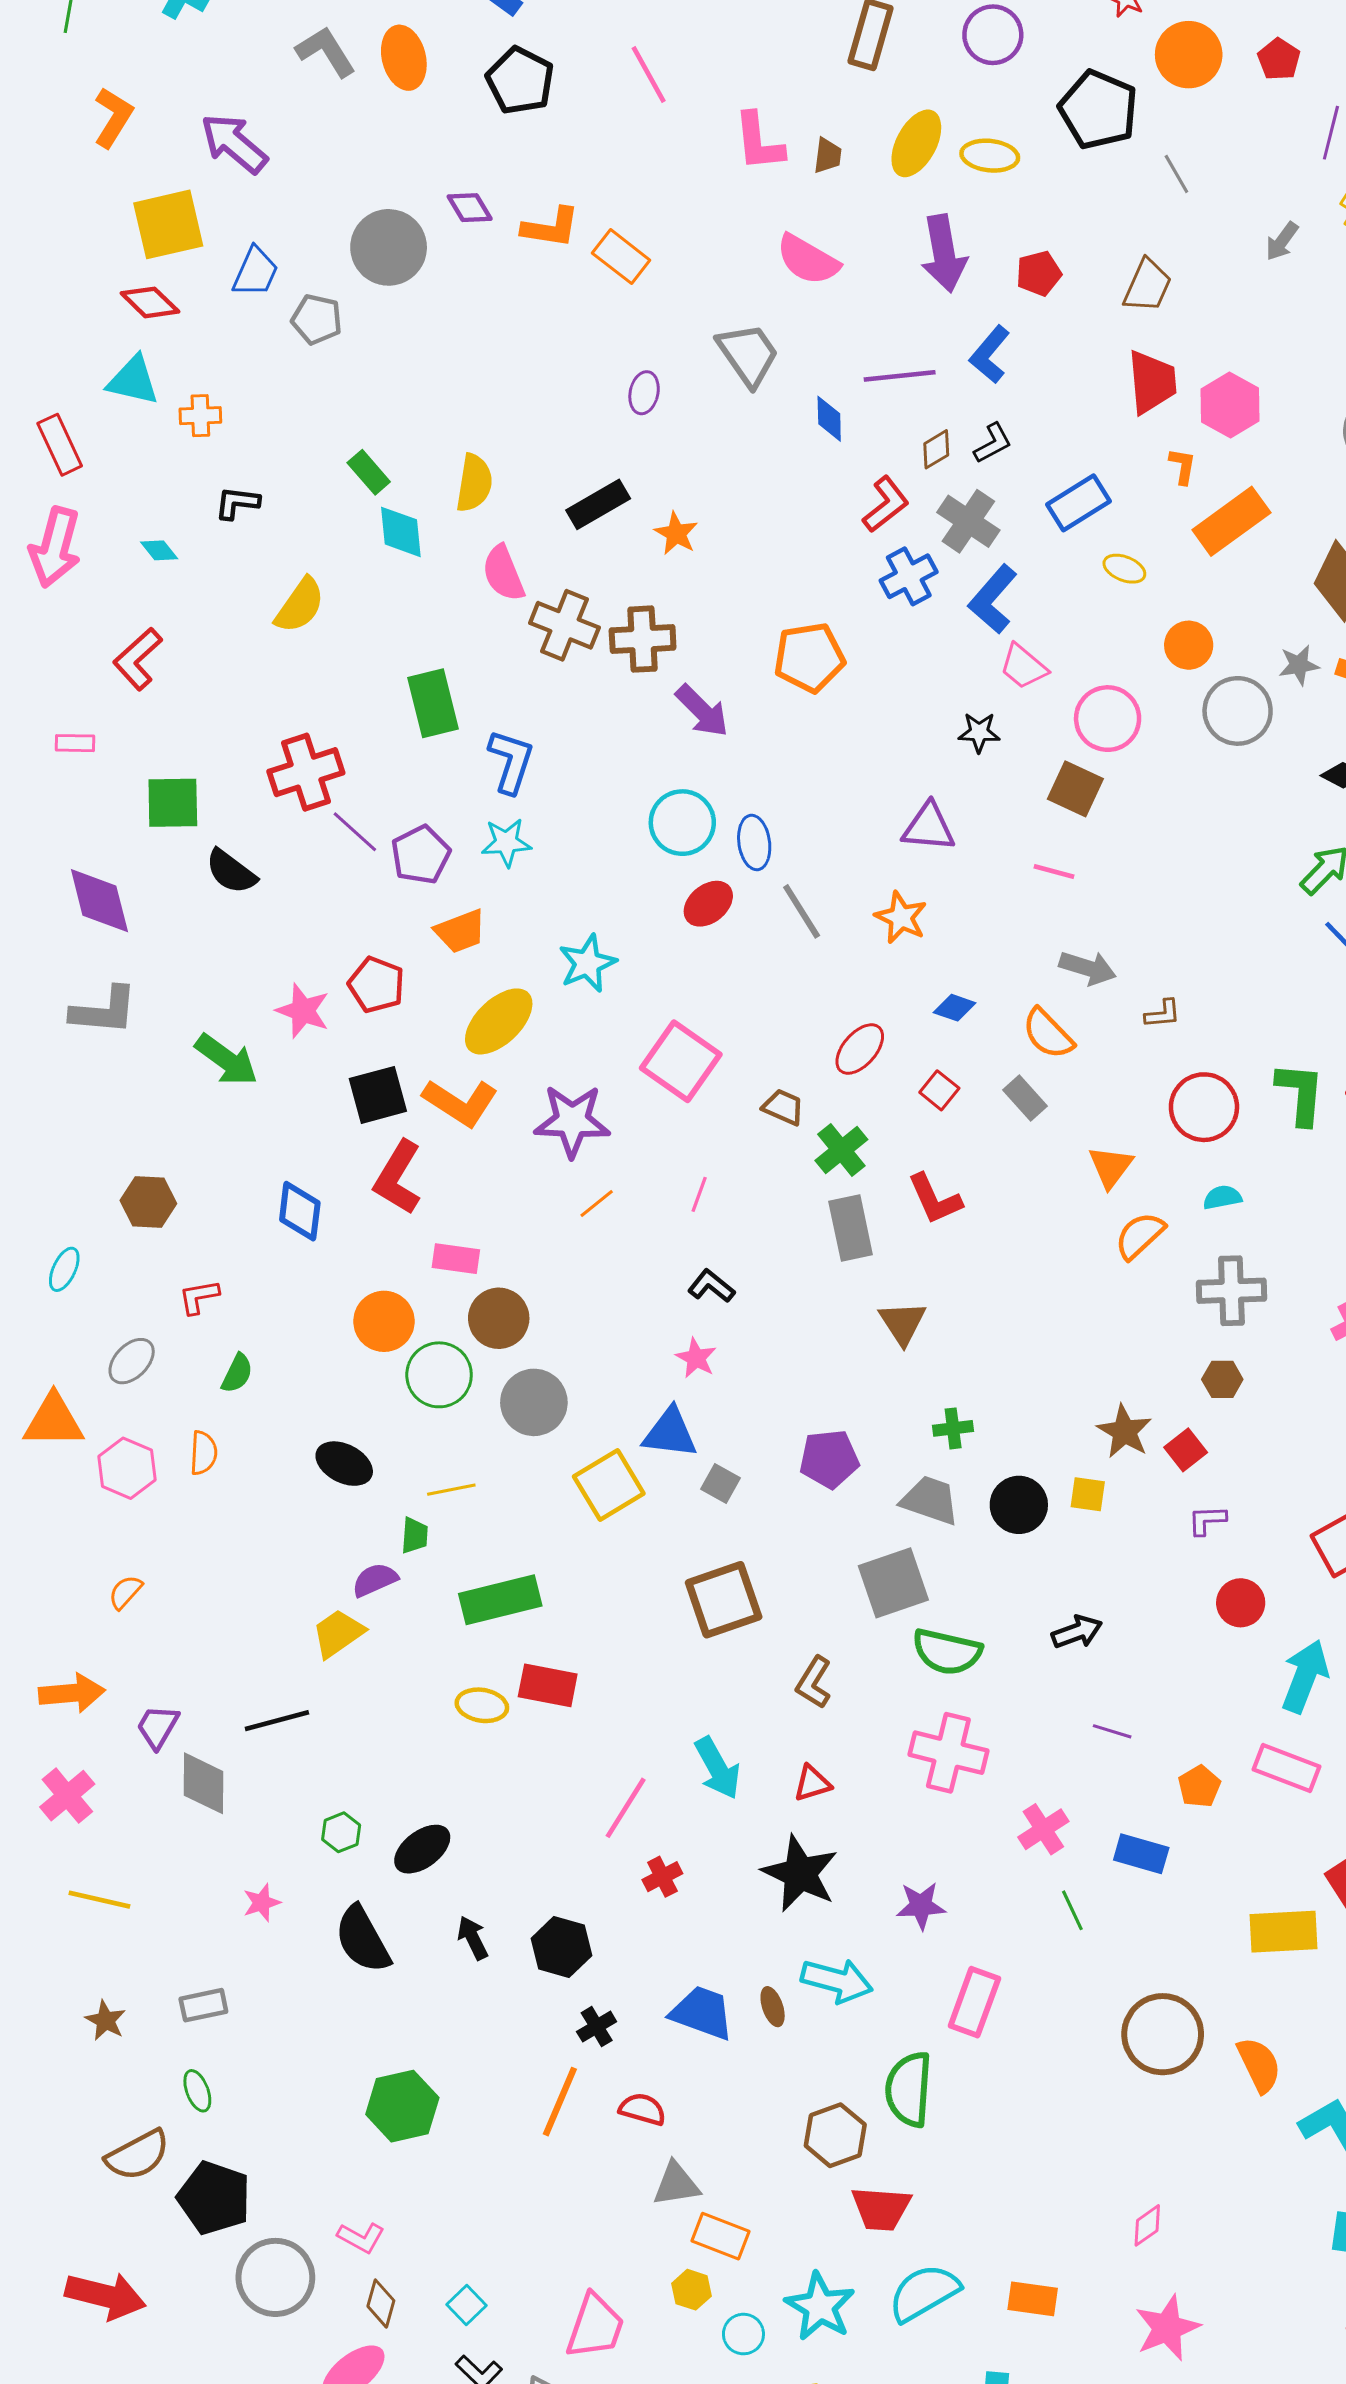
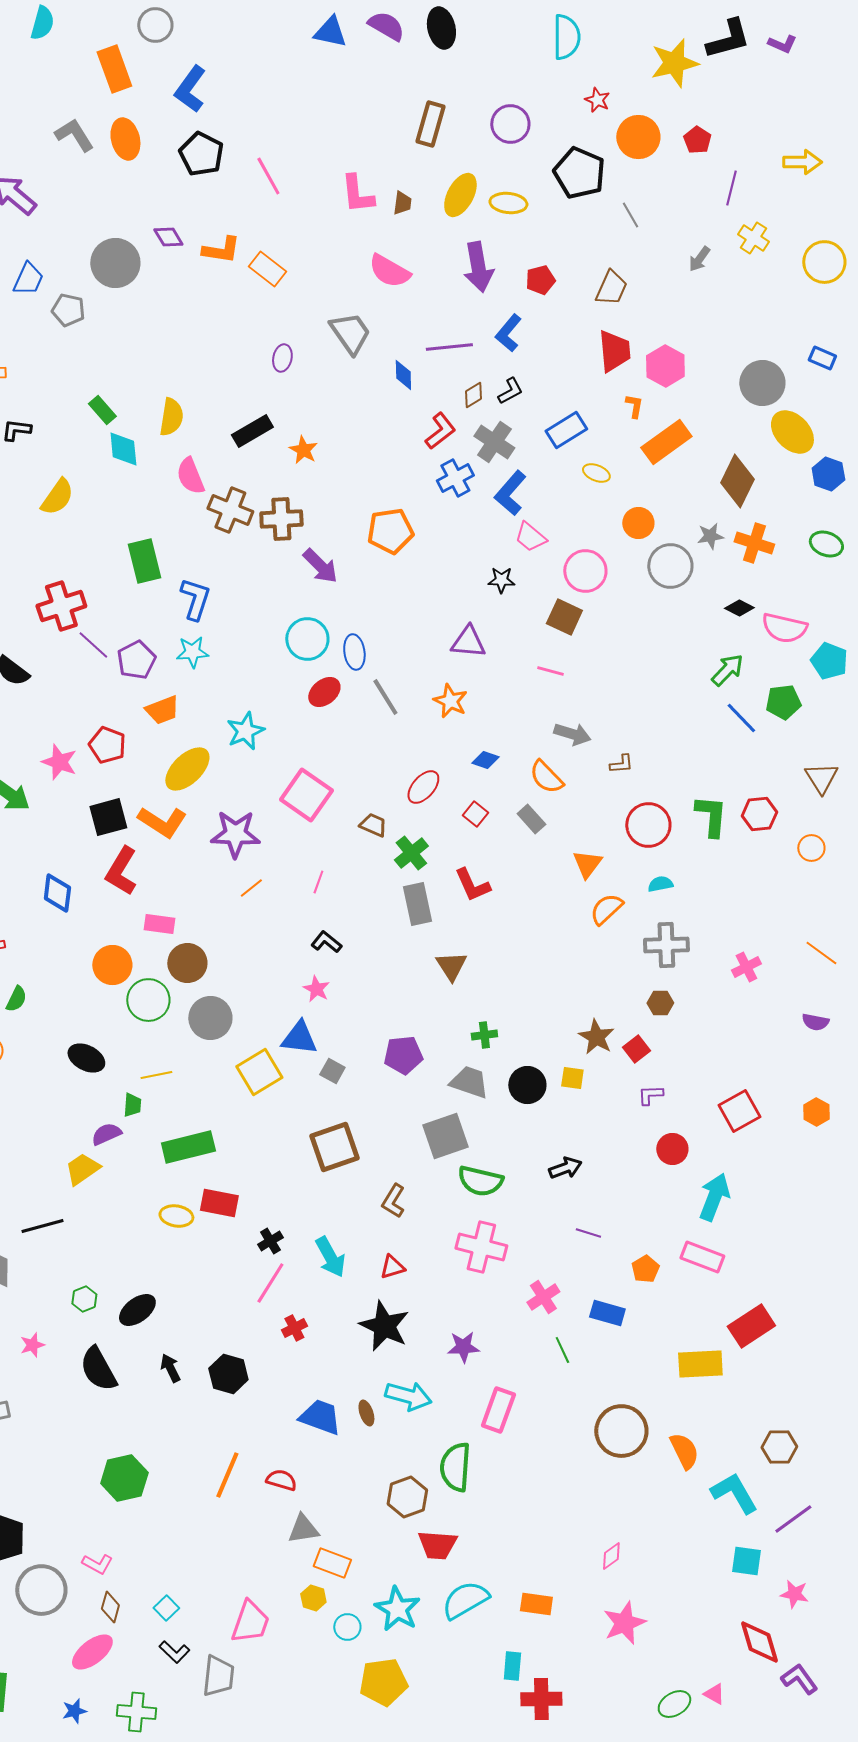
pink line: (649, 75) -> (268, 176), moved
black cross: (597, 2027) -> (270, 1241), moved

